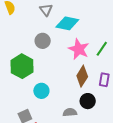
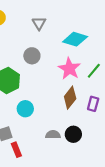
cyan diamond: (67, 23) -> (75, 39), moved
black circle: (88, 101) -> (73, 134), moved

